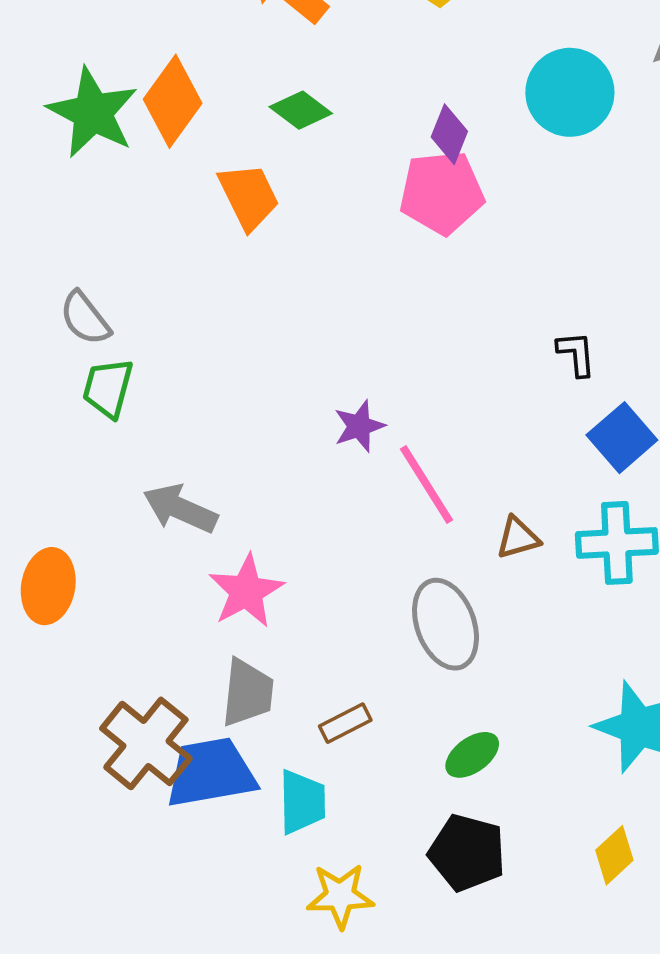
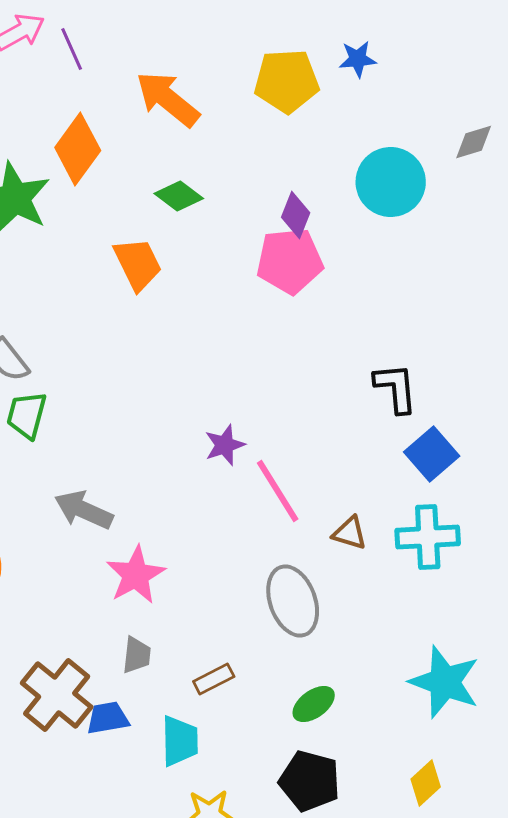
orange diamond: (173, 101) -> (78, 149), moved
black L-shape: (576, 354) -> (396, 388), size x1.4
brown triangle: (518, 538) -> (350, 533), turned 33
gray trapezoid: (248, 693) -> (137, 655), size x0.7
blue trapezoid: (211, 773) -> (108, 718), size x0.6

